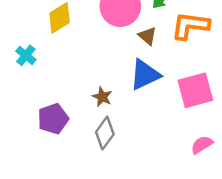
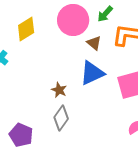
purple pentagon: (53, 119) -> (21, 135), moved, turned -30

